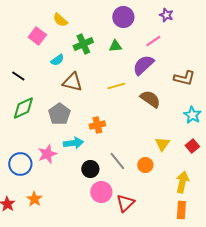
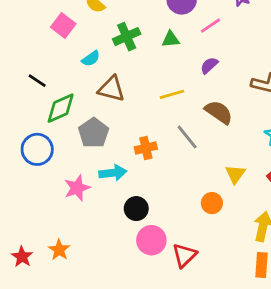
pink line: (153, 41) -> (211, 26), moved
purple semicircle: (143, 65) -> (209, 65), size x0.6
green diamond: (23, 108) -> (61, 108), moved
gray line: (117, 161) -> (187, 137), moved
blue circle: (20, 164) -> (37, 149), moved

